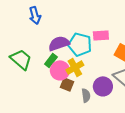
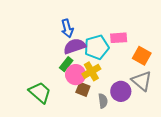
blue arrow: (35, 15) -> (67, 28), moved
cyan pentagon: (80, 44) -> (97, 47), turned -30
green trapezoid: (21, 59) -> (40, 92), moved

